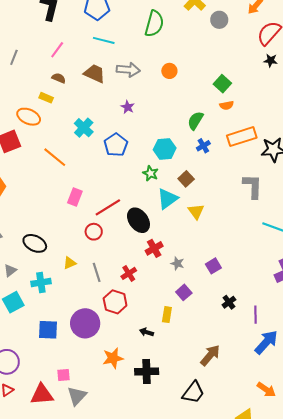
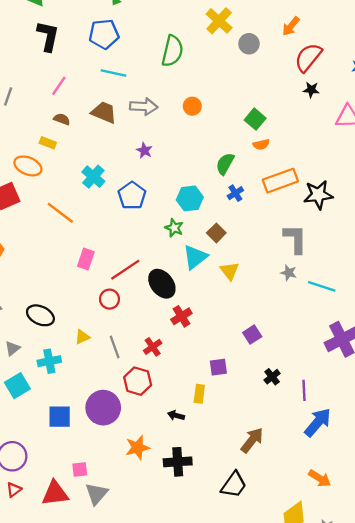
gray star: (177, 263) -> (289, 273), moved
purple square: (184, 292) -> (218, 367), turned 35

